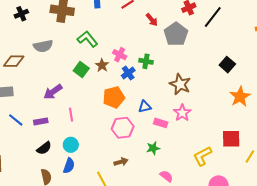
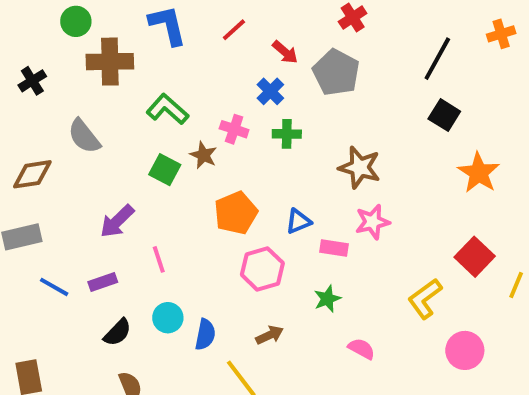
black line: (213, 17) -> (437, 59), moved
gray semicircle: (43, 46) -> (84, 136), turned 72
blue cross: (128, 73) -> (270, 91), moved
pink star: (182, 113) -> (372, 222), turned 30
red square: (231, 139) -> (475, 257), turned -36
blue semicircle: (69, 166) -> (205, 334), moved

